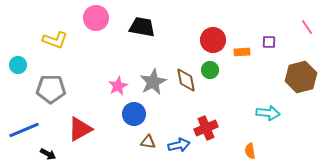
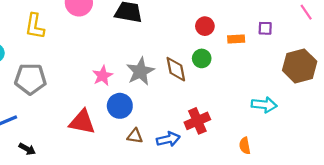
yellow L-shape: (55, 40) -> (35, 26), turned 80
red circle: (213, 40) -> (205, 26), size x0.7
red triangle: (80, 129) -> (82, 122), moved, turned 40

